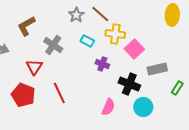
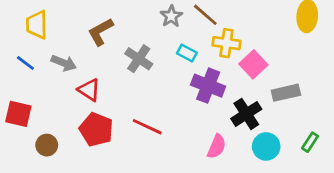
purple cross: (102, 64) -> (208, 86), size x1.6
red triangle: (34, 67) -> (89, 90), moved, turned -30
black cross: (129, 84) -> (246, 114), turned 35
green rectangle: (177, 88) -> (310, 142), moved
red line: (59, 93) -> (147, 127), turned -40

